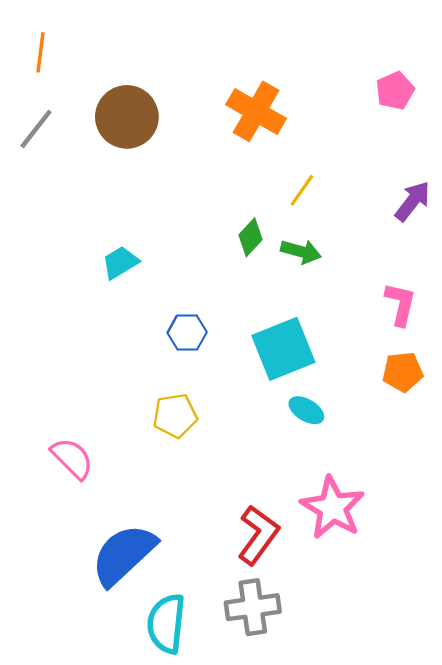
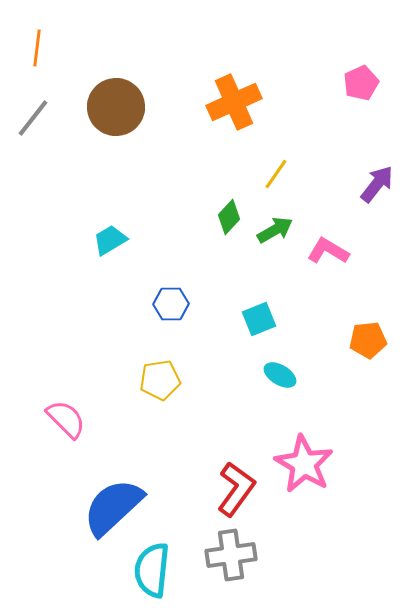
orange cross: (256, 111) -> (234, 102), turned 36
green arrow: (301, 252) -> (275, 230), turned -45
pink L-shape: (400, 304) -> (328, 251), moved, turned -72
cyan square: (283, 349) -> (259, 319), size x0.6

